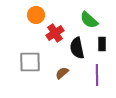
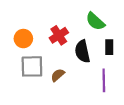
orange circle: (36, 15) -> (23, 39), moved
brown semicircle: (62, 73) -> (58, 75), moved

